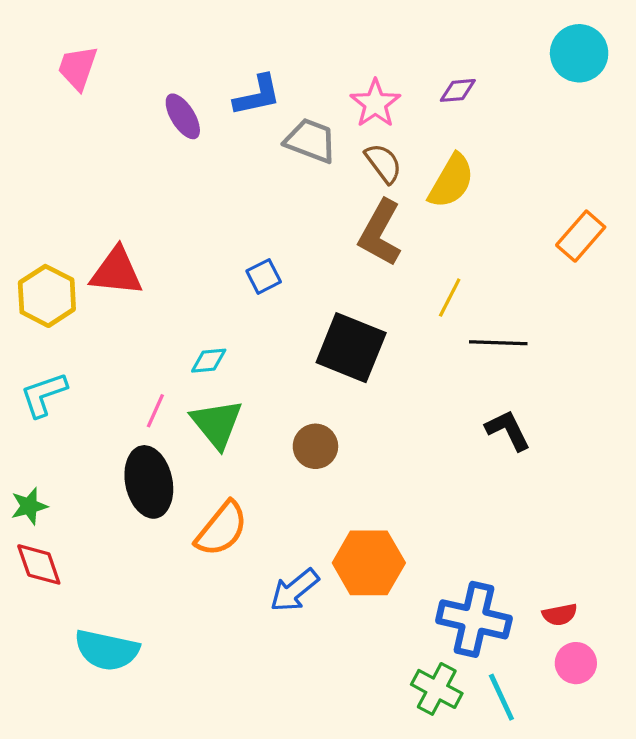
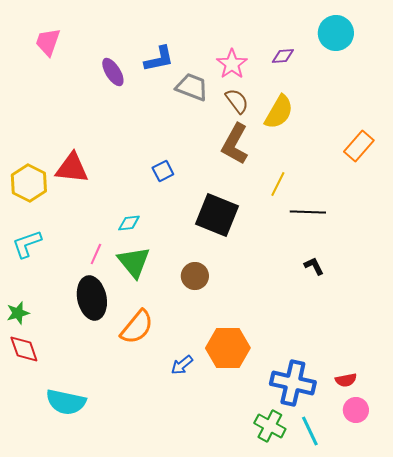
cyan circle: (579, 53) -> (336, 33), moved
black L-shape: (508, 430) -> (314, 266), size x0.7
blue arrow: (294, 590) -> (182, 365), size x0.7

